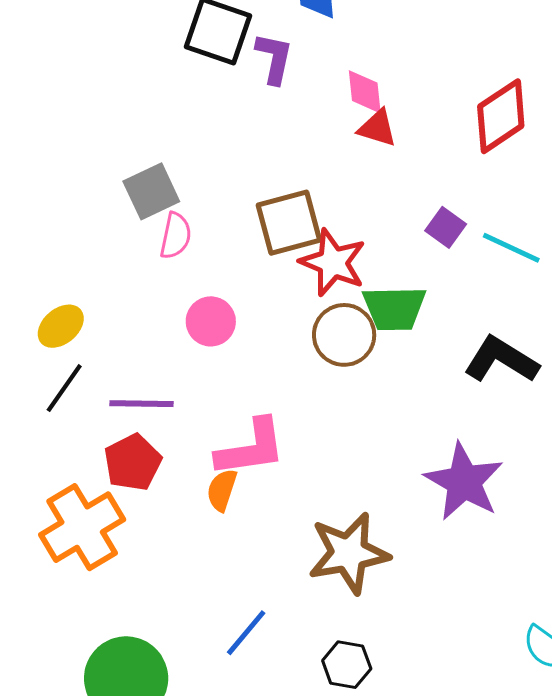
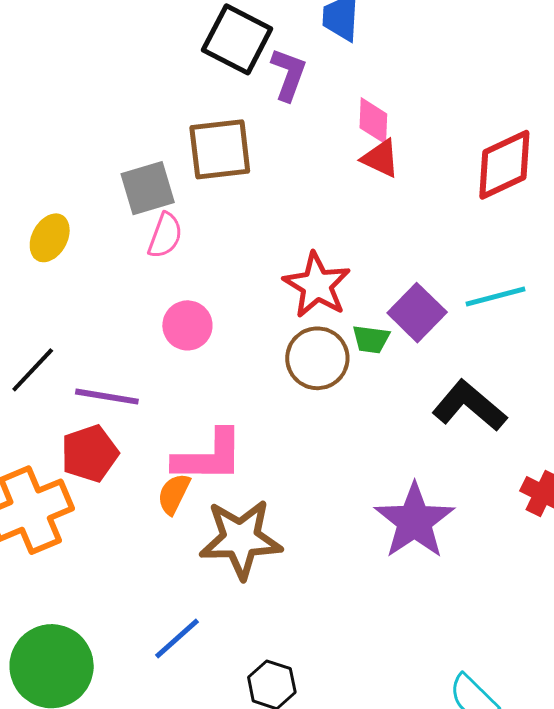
brown square: (289, 223) -> (220, 149), moved
purple square: (446, 227) -> (417, 313), moved, size x1.4
cyan line: (511, 248) -> (496, 296), turned -48
green trapezoid: (394, 308) -> (371, 339), size x0.6
yellow ellipse: (61, 326) -> (50, 238), moved, turned -30
brown star: (349, 553) -> (241, 539), moved

